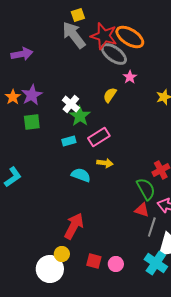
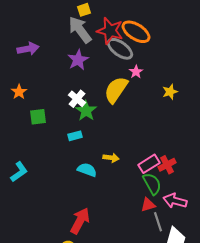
purple star: (32, 95) -> (78, 60), moved
yellow semicircle: (110, 95) -> (116, 90), size x1.8
pink rectangle: (99, 137) -> (149, 164), moved
red triangle: (142, 210) -> (148, 205), turned -35
gray line: (152, 227) -> (158, 222), turned -36

